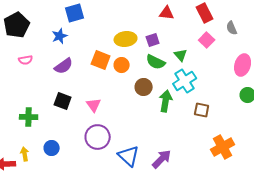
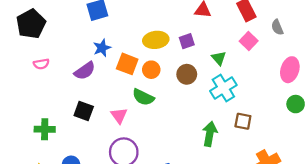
blue star: (60, 36) -> (102, 48), moved
green semicircle: (156, 62) -> (143, 97), moved
brown circle: (144, 87) -> (187, 74), moved
green arrow: (166, 101) -> (210, 134), moved

